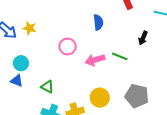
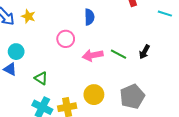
blue semicircle: (98, 22) -> (89, 17), moved
black arrow: (143, 38) -> (144, 52), moved
gray pentagon: (137, 96) -> (132, 96), turned 30

